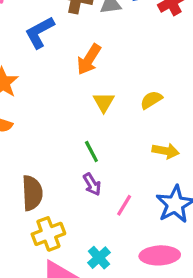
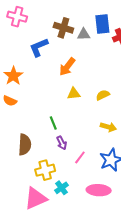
yellow triangle: (104, 102) -> (74, 94), turned 48
green line: (91, 151) -> (53, 123), moved
yellow cross: (48, 234) -> (45, 170), moved

